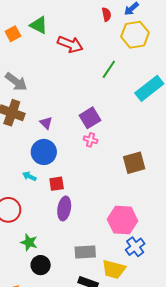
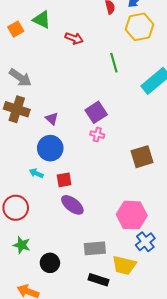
red arrow: (70, 44) -> (74, 38), size x0.7
green line: (109, 69) -> (114, 63), turned -48
purple ellipse: (64, 208) -> (72, 205), turned -60
green star: (29, 242) -> (22, 245), moved

